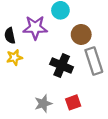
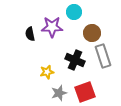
yellow star: (14, 58) -> (47, 72), moved
red square: (73, 102) -> (85, 92), size x1.5

